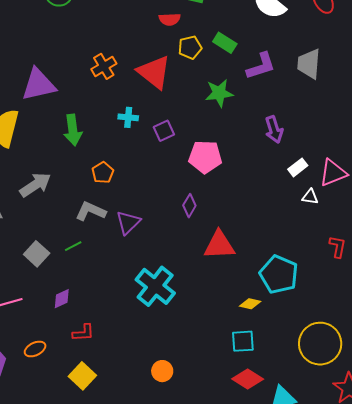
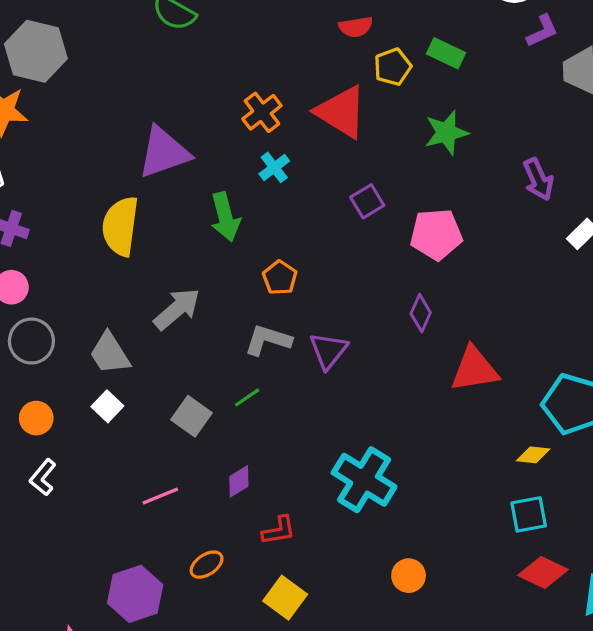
purple L-shape: (261, 66) -> (542, 31), moved, size x0.7
cyan cross: (128, 117) -> (274, 167), moved, turned -36
cyan cross: (155, 286) -> (364, 480), moved

